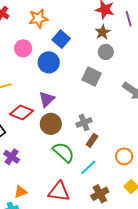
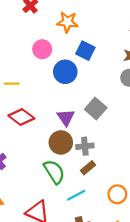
blue square: (61, 39) -> (85, 51), turned -30
gray square: (92, 77) -> (96, 109), moved
purple triangle: (47, 99) -> (66, 117), moved, turned -36
brown circle: (51, 124) -> (61, 142), moved

